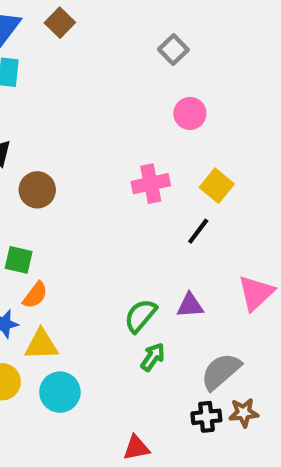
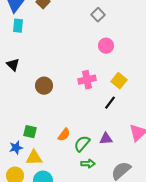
brown circle: (37, 190) -> (44, 86), moved
green square: (19, 260) -> (30, 132), moved
orange semicircle: (35, 295) -> (64, 135), moved
green arrow: (153, 357) -> (88, 164), turned 56

